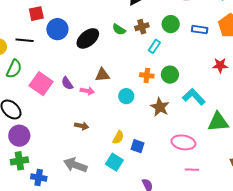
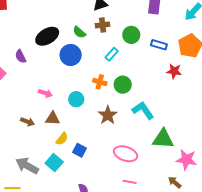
brown cross: (142, 27) -> (103, 25), moved
blue circle: (57, 29) -> (71, 55), moved
red star: (220, 65) -> (174, 71), moved
brown triangle: (102, 75) -> (53, 118), moved
purple semicircle: (67, 83) -> (21, 56), moved
pink arrow: (87, 91) -> (45, 93), moved
gray arrow: (75, 165) -> (27, 166), moved

